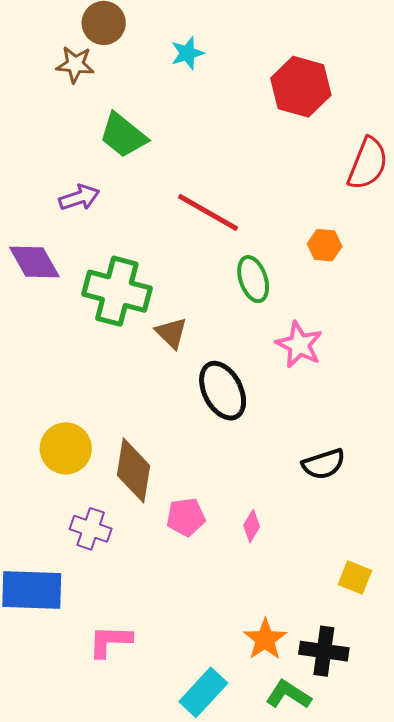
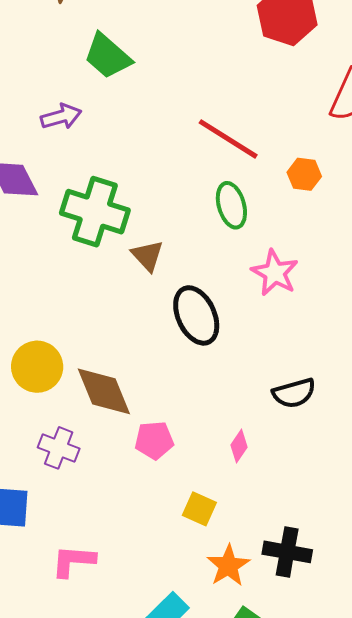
red line: (208, 212) -> (228, 139), moved
brown diamond: (133, 470) -> (104, 391), turned -34
pink diamond: (252, 526) -> (239, 446), moved
yellow square: (355, 578) -> (199, 509), moved
black cross: (324, 651) -> (287, 552), moved

